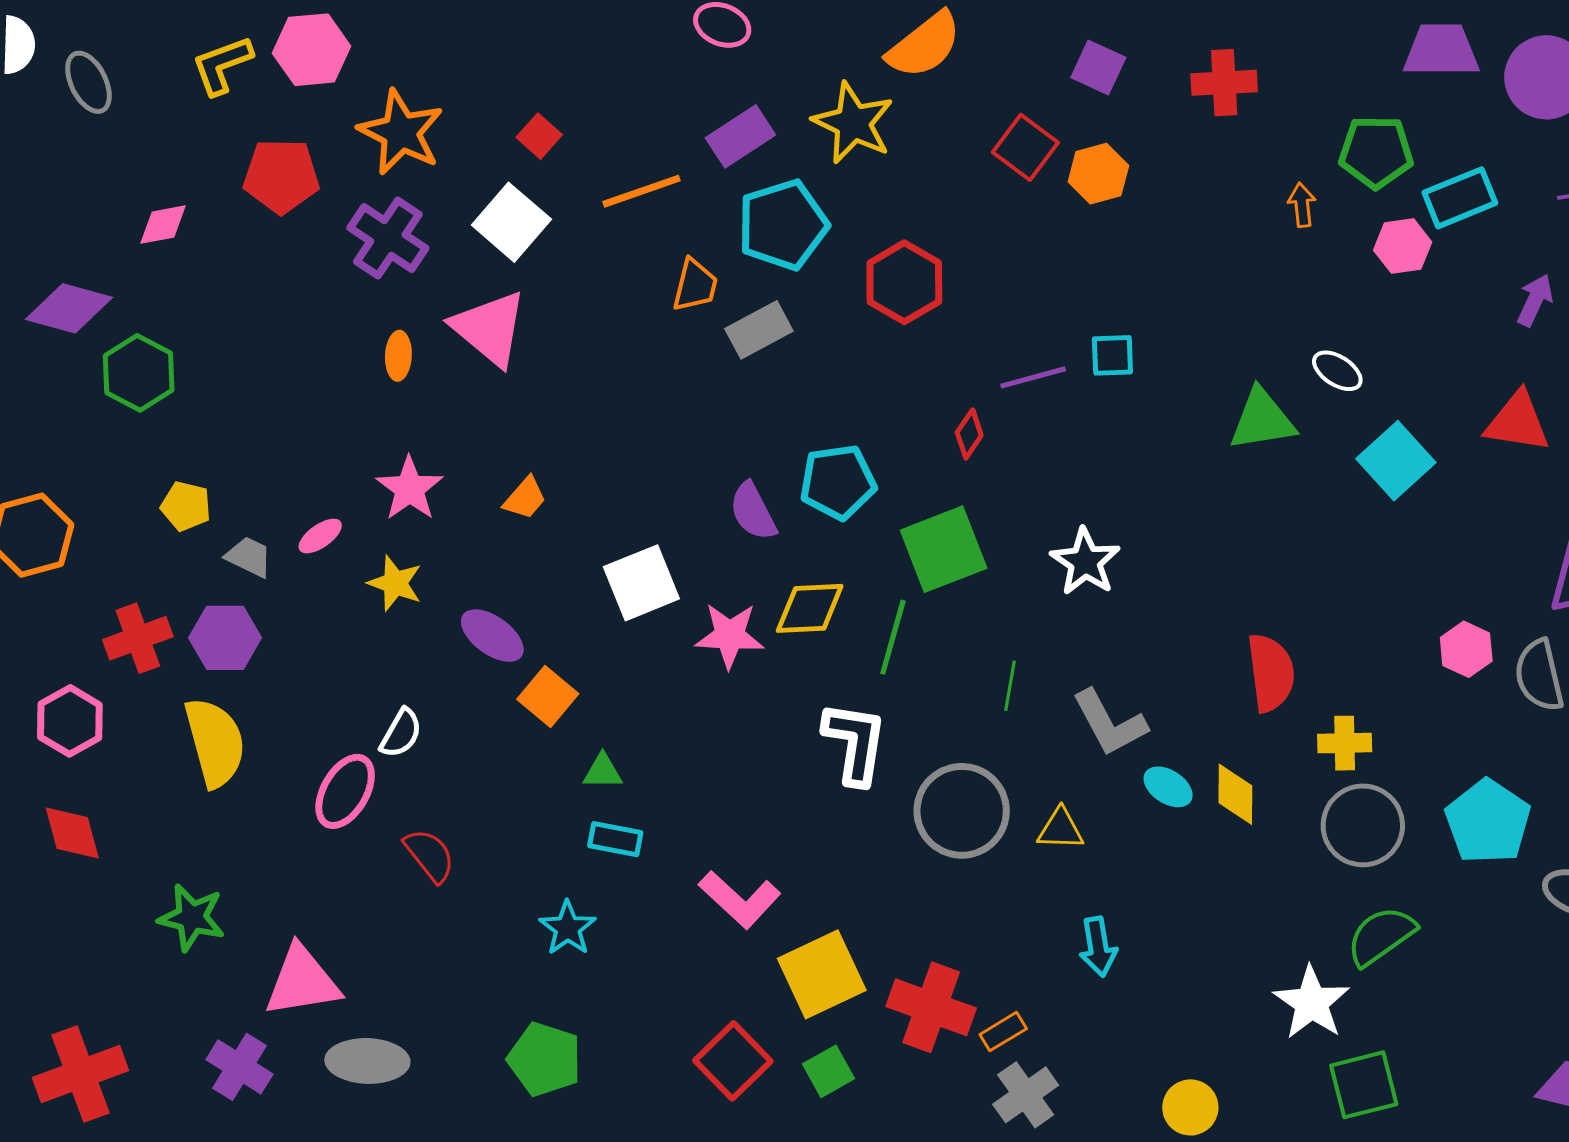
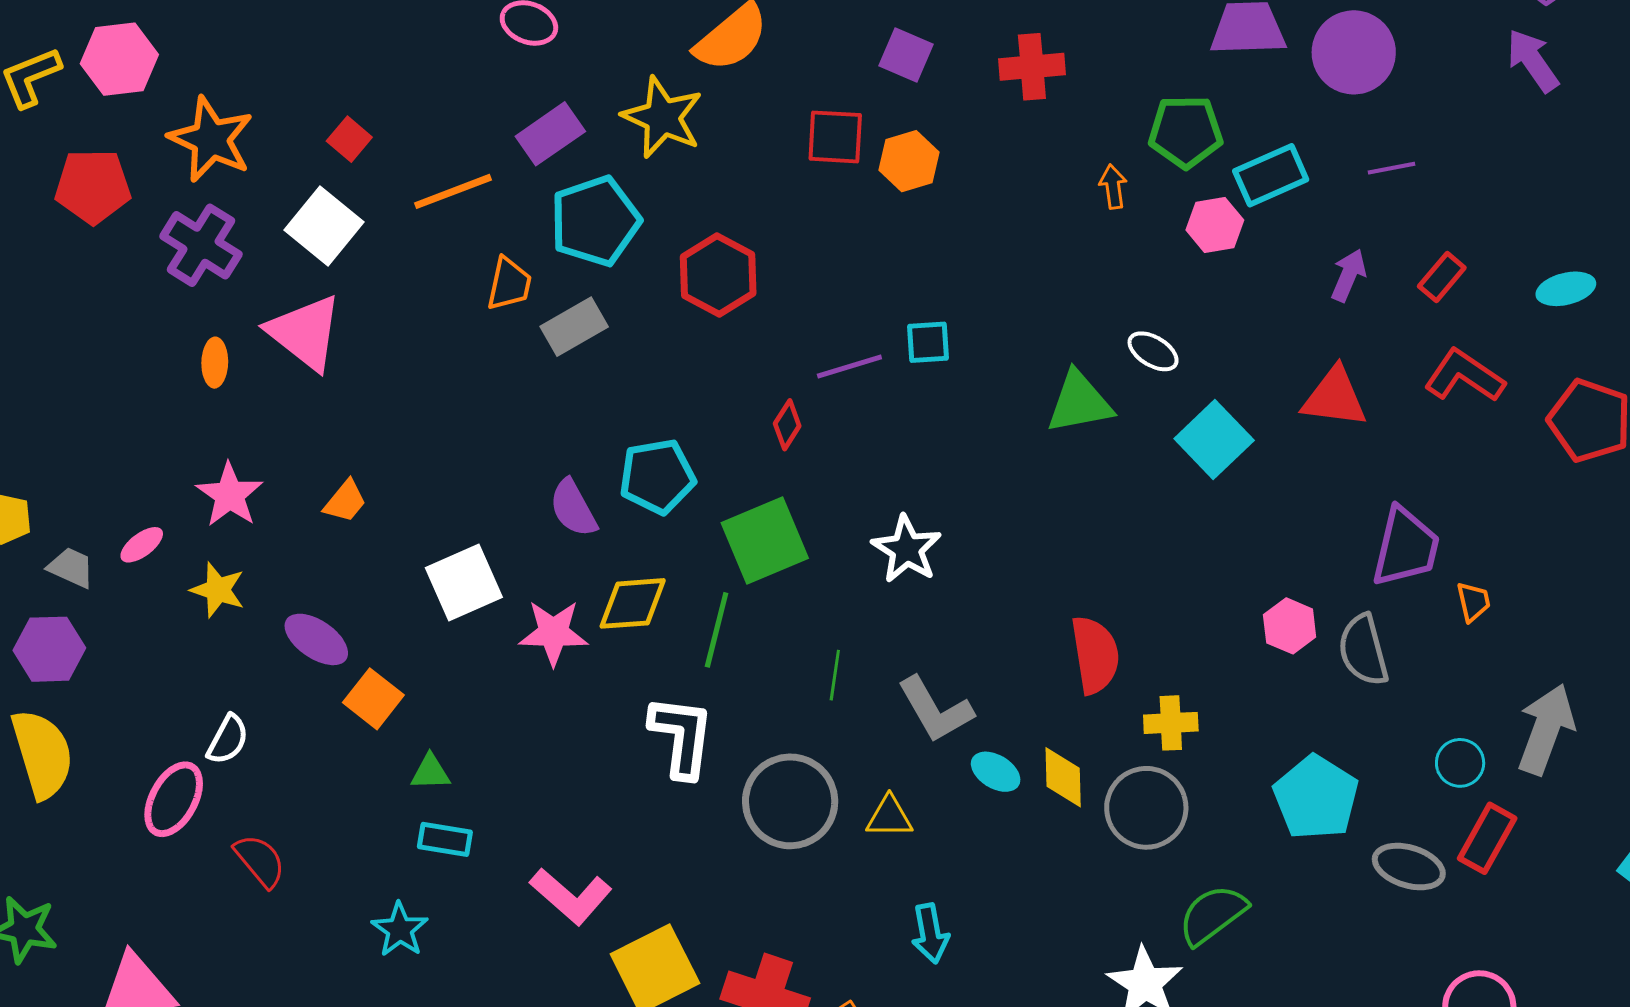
red square: (1025, 147) -> (835, 137), turned -32
gray circle: (1363, 825) -> (1146, 808), moved

